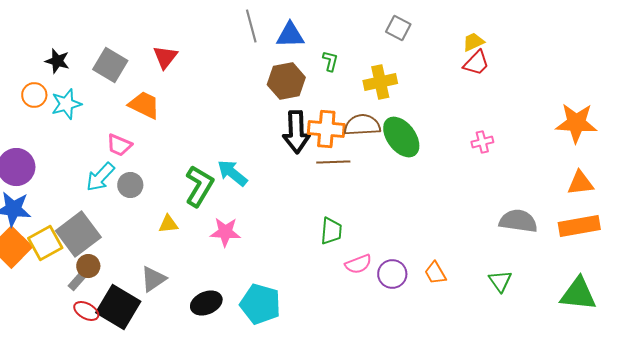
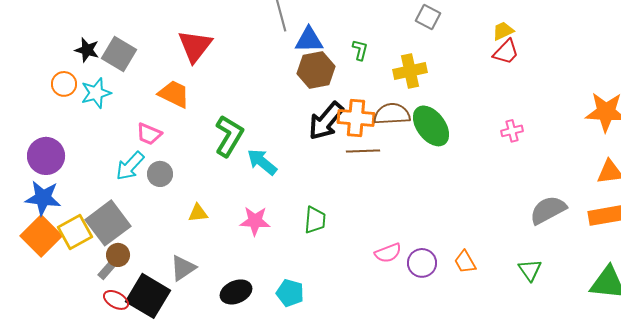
blue triangle: (290, 35) -> (309, 40), moved
red triangle: (165, 57) -> (195, 46), size x1.4
gray square: (110, 65) -> (119, 54), moved
black arrow: (296, 132) -> (326, 121), turned 42
green L-shape: (199, 186) -> (229, 136), moved
gray semicircle: (518, 221) -> (548, 210), turned -36
green trapezoid: (331, 231) -> (315, 220), moved
cyan pentagon: (260, 304) -> (290, 293), size x0.7

